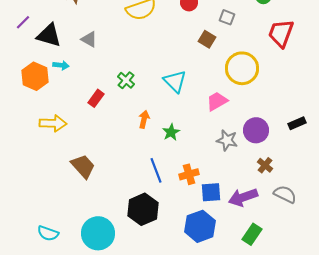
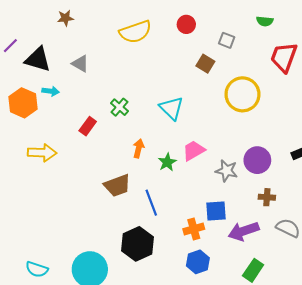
pink trapezoid: (217, 101) -> (194, 151), moved
brown cross: (265, 165) -> (267, 197), turned -35
brown trapezoid: (83, 166) -> (117, 186), moved, turned 112
orange cross: (189, 174) -> (194, 229), moved
blue square: (211, 192) -> (216, 211), moved
blue hexagon: (200, 226) -> (198, 262), size x0.7

